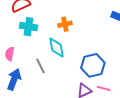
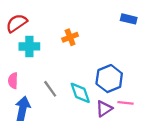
cyan diamond: (56, 47) -> (80, 93), moved

